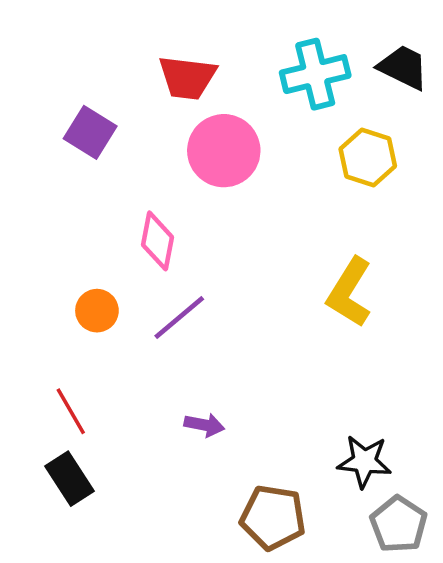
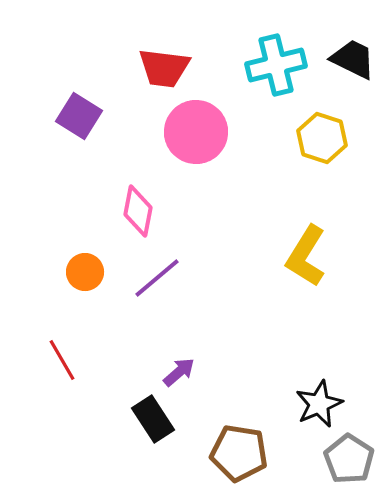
purple arrow: (204, 425) -> (179, 372), turned -52
black star: (364, 461) -> (319, 404), turned -30
black rectangle: (70, 479) -> (153, 419), moved

